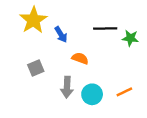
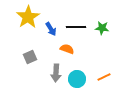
black line: (105, 28) -> (76, 27), moved
green star: (130, 38) -> (102, 28), moved

